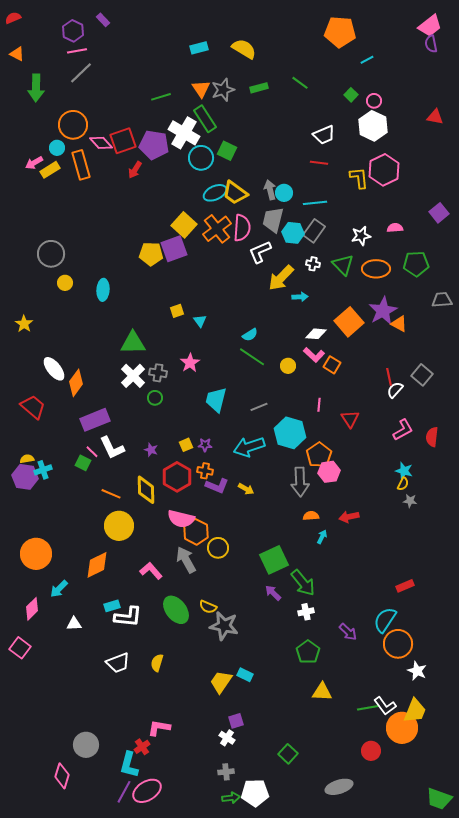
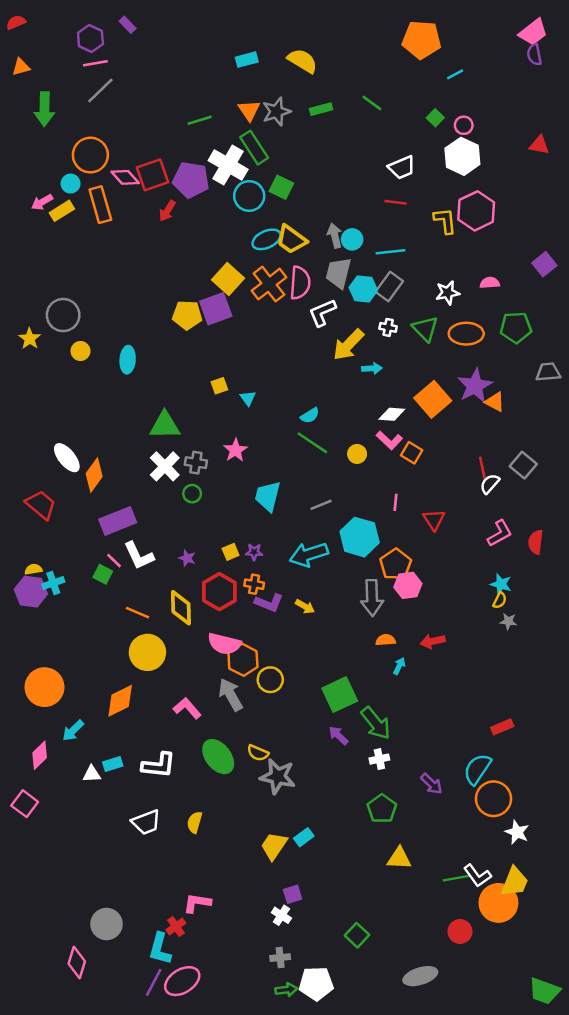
orange triangle: (17, 54) -> (21, 67), turned -42
yellow star: (24, 324) -> (30, 339), moved
cyan rectangle: (112, 606) -> (113, 764), moved
cyan rectangle: (245, 675) -> (304, 837), turned -63

